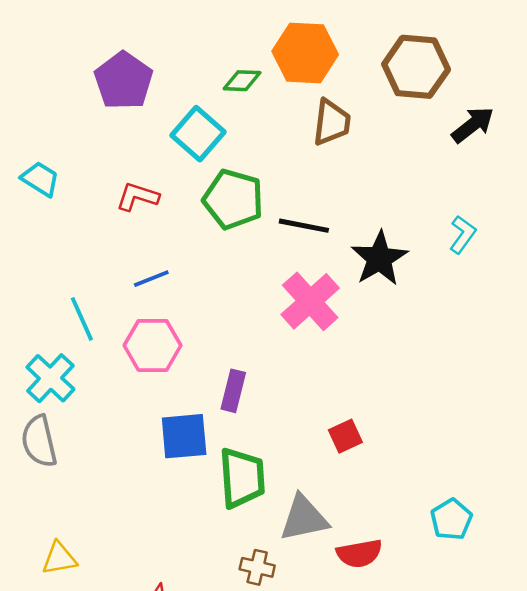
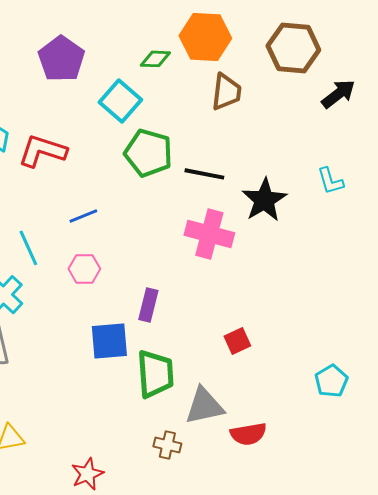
red L-shape: (137, 197) -> (42, 151), moved, size x1.4
cyan L-shape: (463, 234) -> (330, 181), turned 128
pink cross: (310, 301) -> (209, 234), turned -33
pink hexagon: (153, 345) -> (84, 269), size x0.7
cyan pentagon: (451, 519) -> (331, 381), moved

